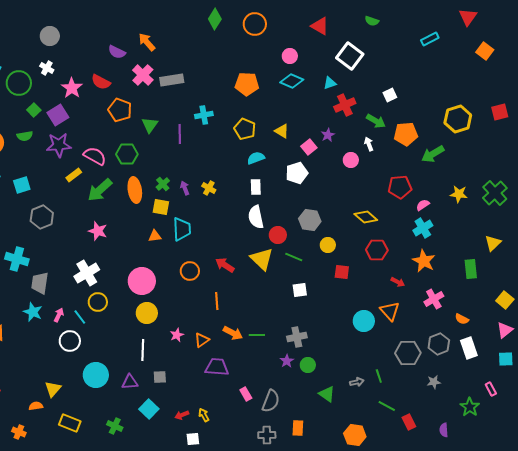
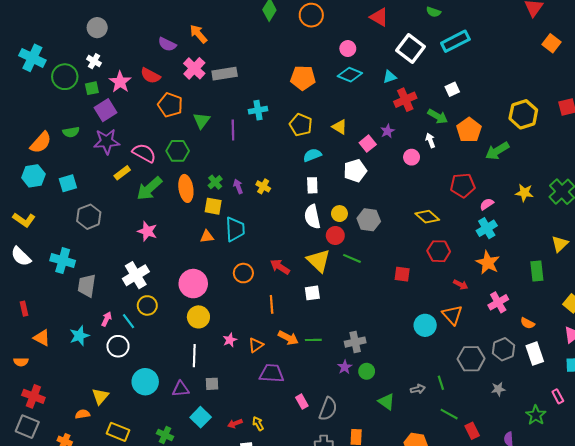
cyan rectangle: (430, 39) -> (455, 41), moved, size x1.5
green square: (34, 110) -> (92, 88), moved, turned 32
orange pentagon: (406, 134) -> (469, 130), turned -30
yellow circle: (328, 245) -> (339, 214), moved
white square: (300, 290) -> (312, 293), moved
cyan star: (33, 312) -> (79, 336), moved, turned 30

